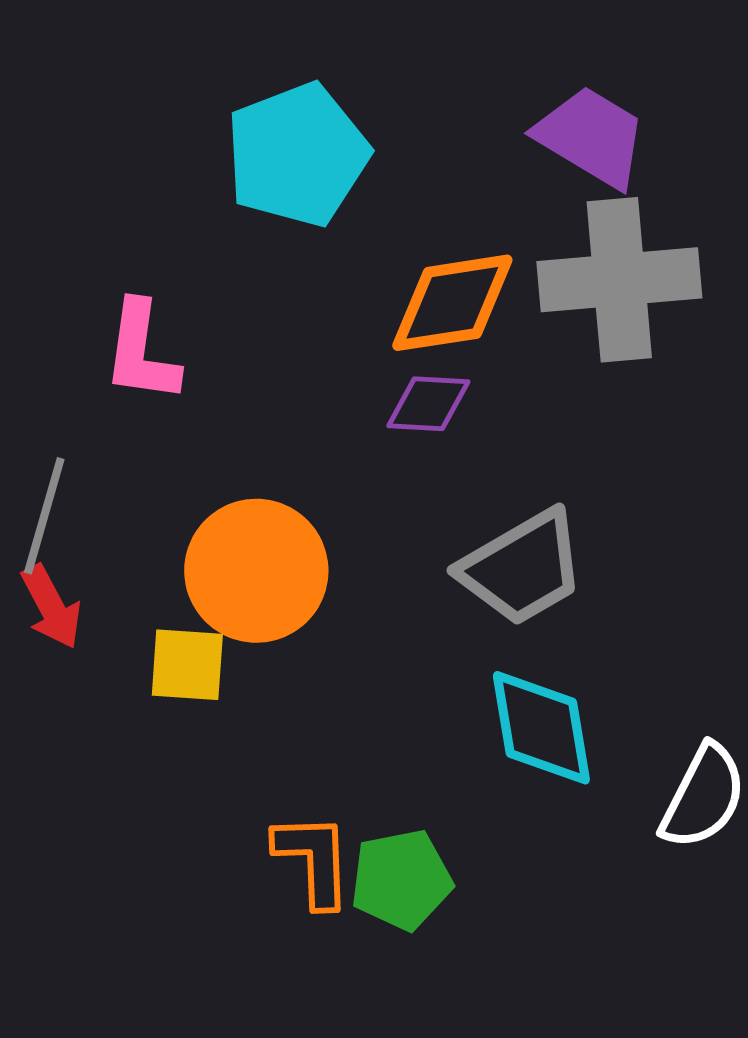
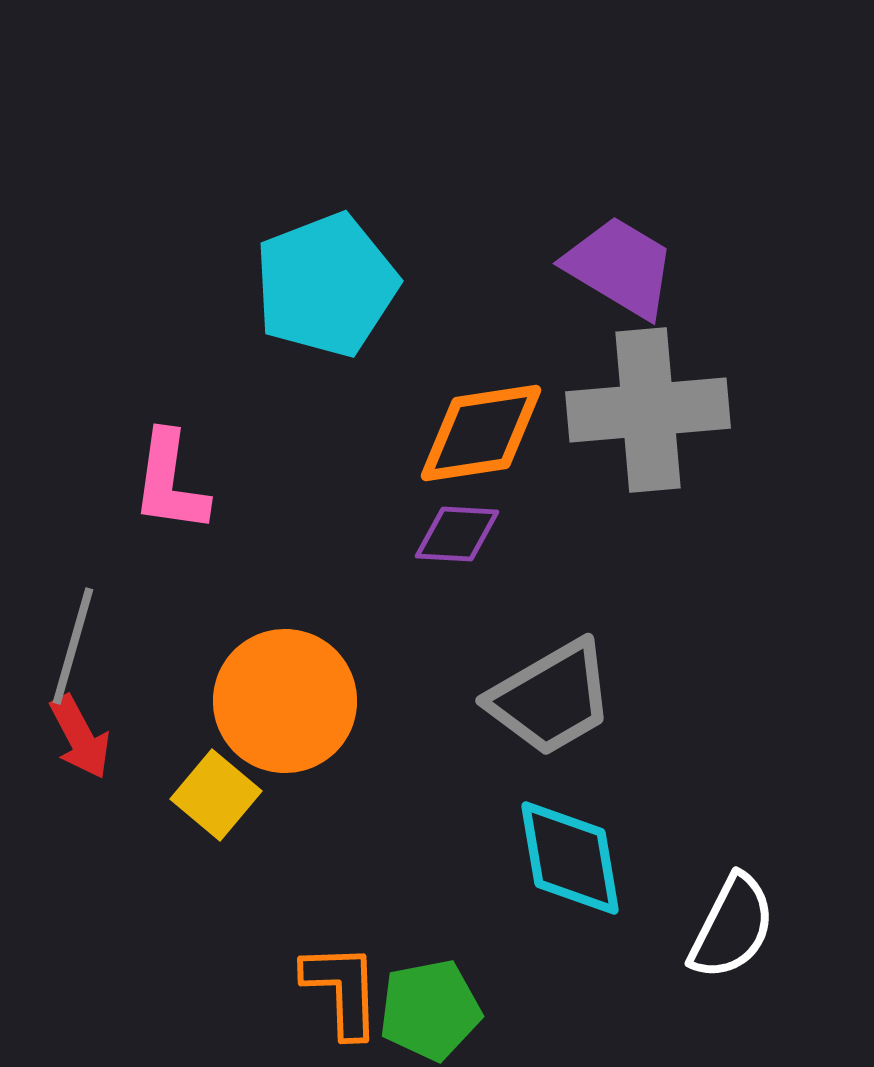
yellow square: (187, 665) -> (216, 795), turned 36

